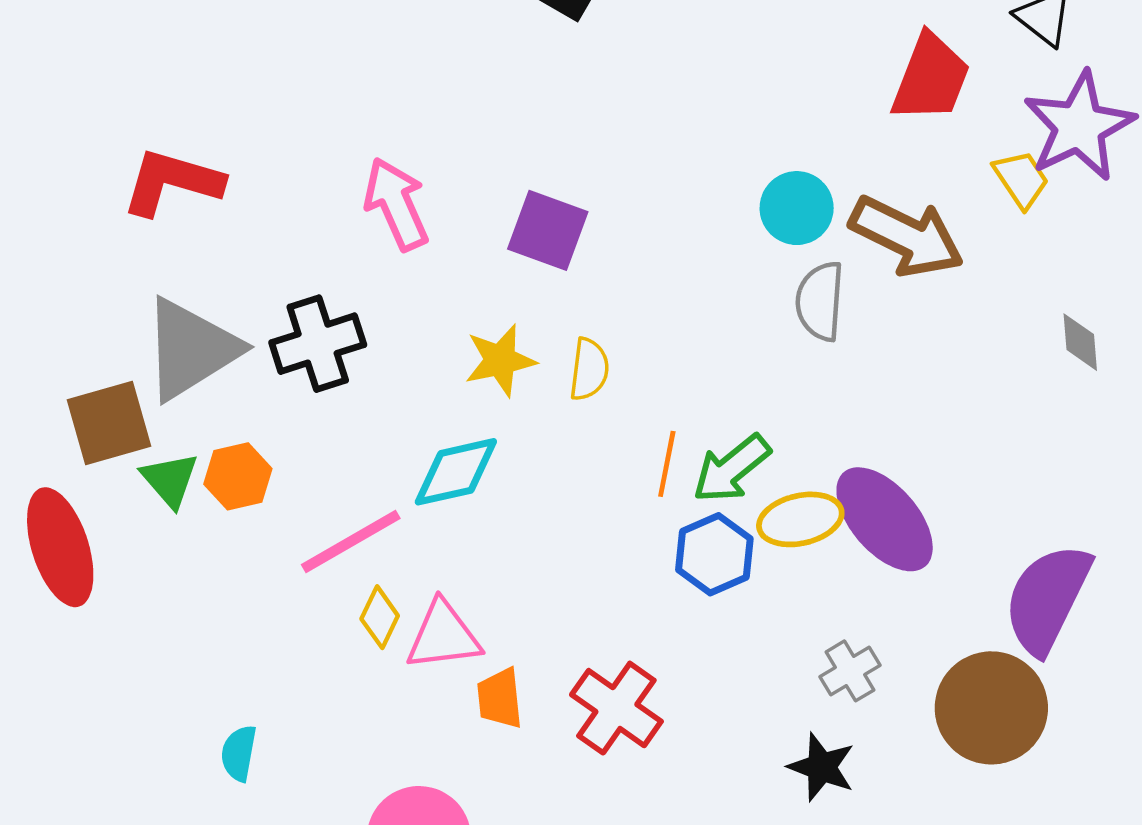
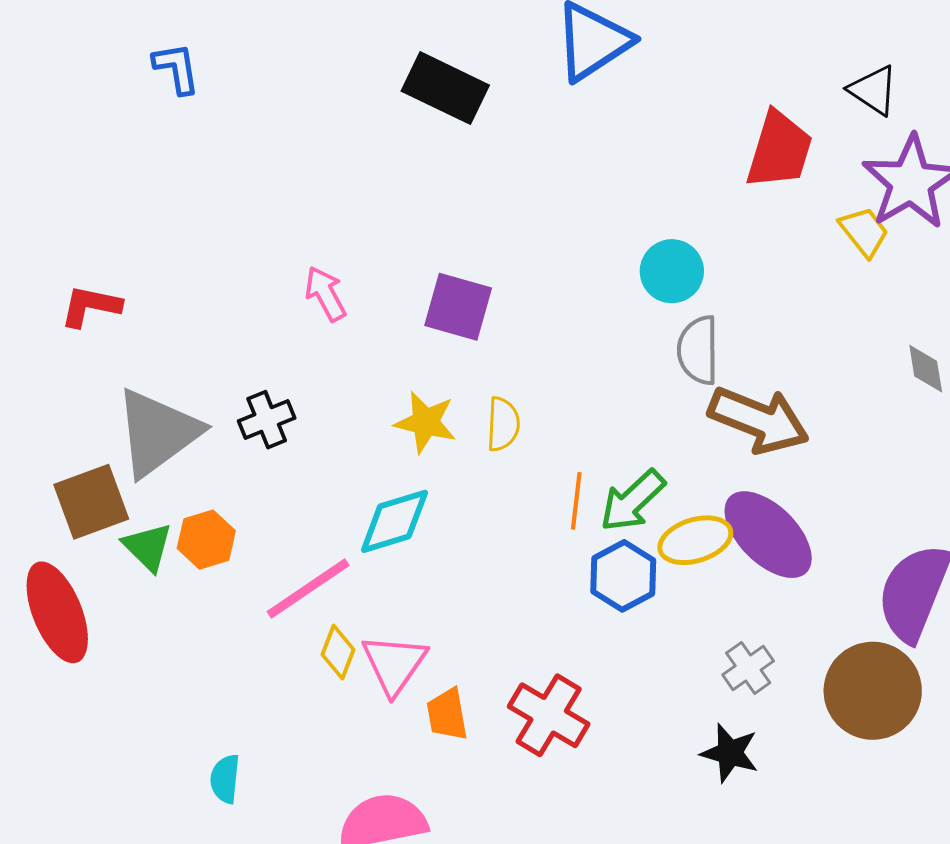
red L-shape: (172, 182) -> (91, 306), moved, size x0.7
pink arrow: (396, 204) -> (325, 294), size x0.7
brown arrow: (907, 236) -> (759, 420), moved
black cross: (318, 344) -> (267, 420), size x0.7
yellow star: (500, 360) -> (426, 422), turned 30
pink triangle: (443, 636) -> (394, 664), turned -44

